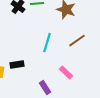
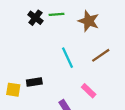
cyan line: (47, 43) -> (68, 58), turned -42

